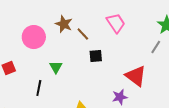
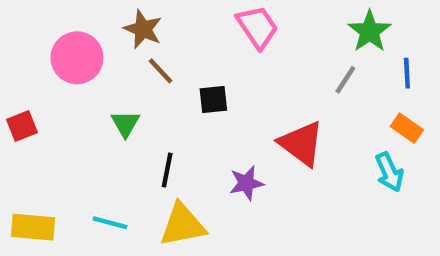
brown line: (83, 34) -> (161, 71), moved
black line: (39, 88) -> (167, 170), moved
purple star: (120, 97) -> (246, 183), moved

